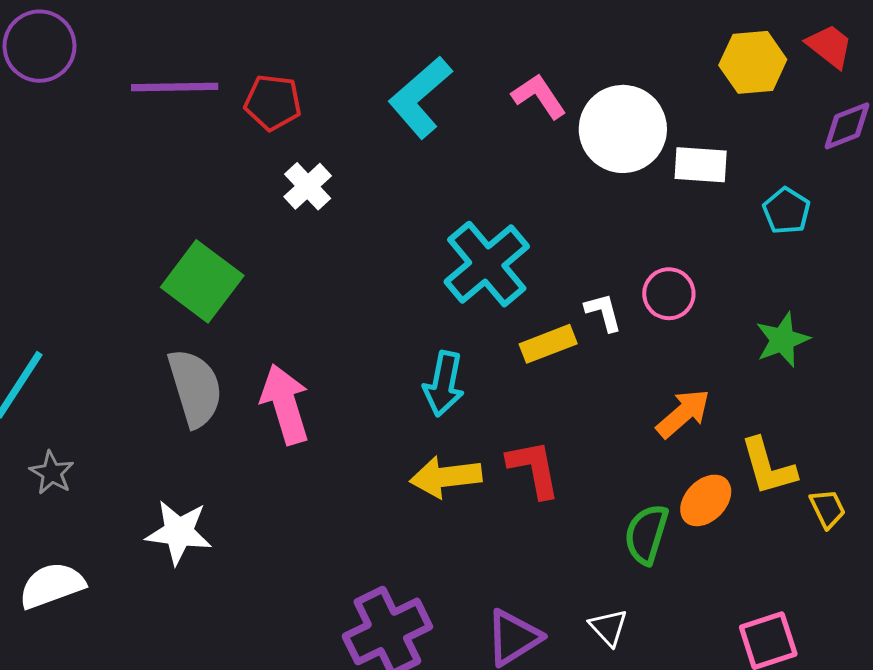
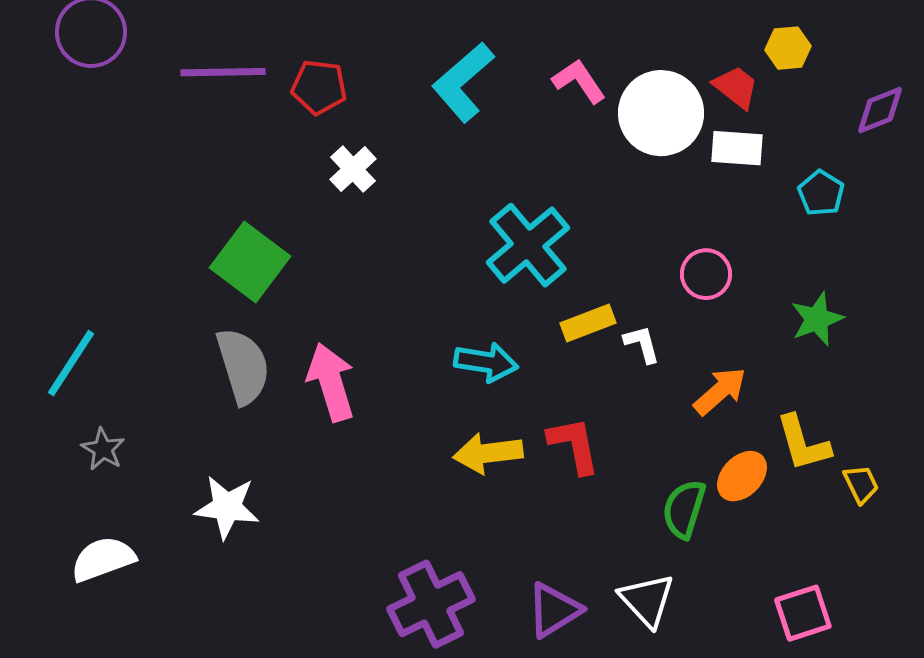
red trapezoid: (830, 46) -> (736, 87), moved
yellow hexagon: (753, 62) -> (788, 48), size x0.7
white L-shape: (603, 312) -> (642, 344), moved
cyan arrow: (444, 384) -> (486, 362), turned -92
white triangle: (609, 627) -> (647, 600), size x1.5

